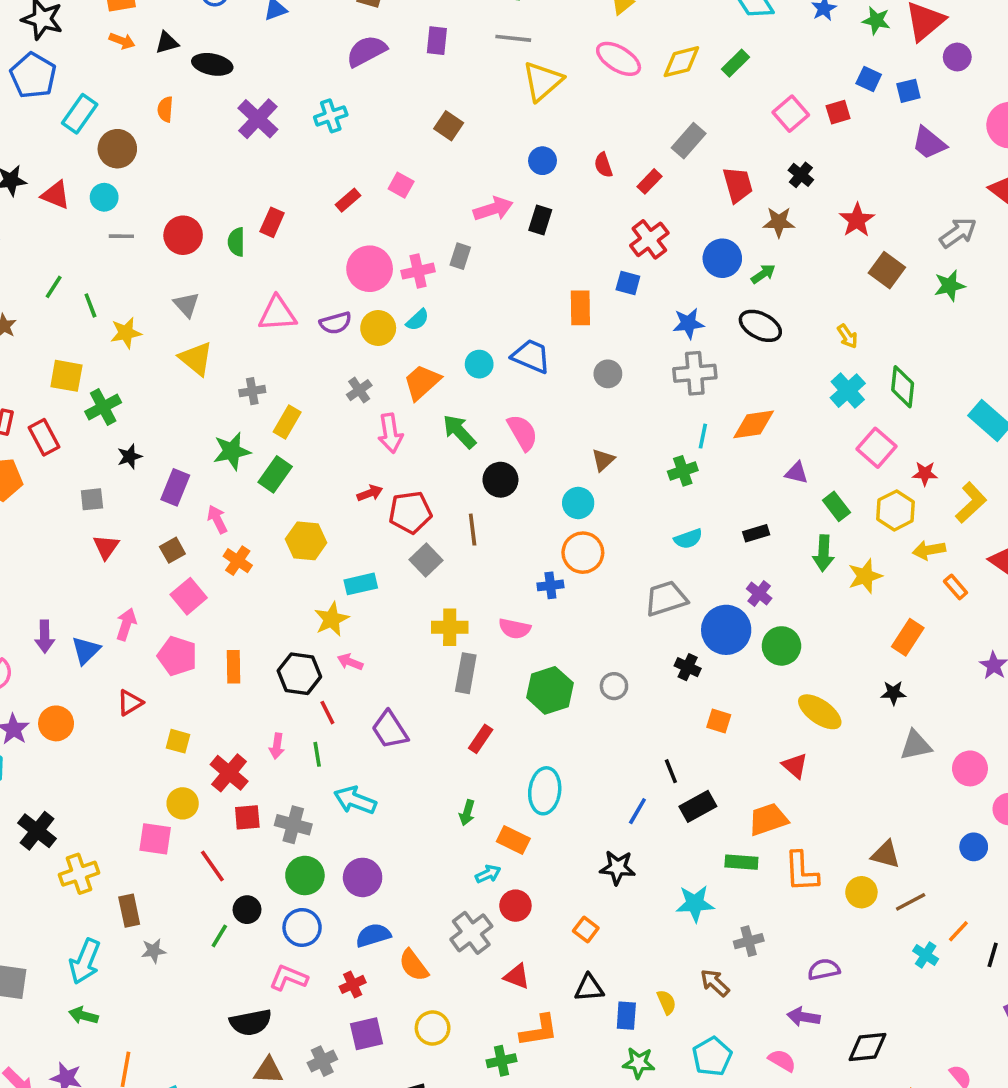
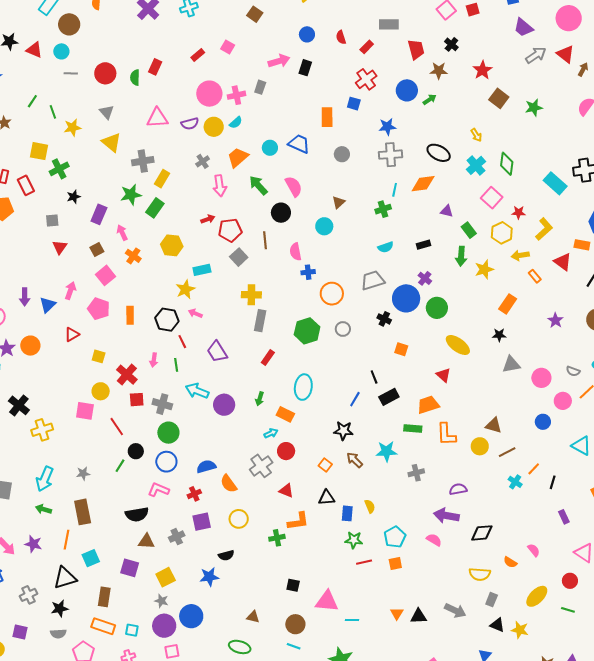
gray rectangle: (689, 141) -> (389, 24), turned 48
gray arrow: (958, 233) -> (536, 55), moved
black ellipse: (760, 326) -> (439, 153), moved
gray cross: (252, 391) -> (143, 161), size x1.5
orange circle: (583, 553) -> (332, 294), moved
pink semicircle: (515, 629) -> (295, 252), moved, turned 66
purple circle: (363, 877) -> (224, 405), moved
brown rectangle: (129, 911) -> (83, 512), moved, size x1.4
brown arrow: (715, 983) -> (355, 460), moved
purple arrow: (803, 1017) -> (446, 516), size x1.4

